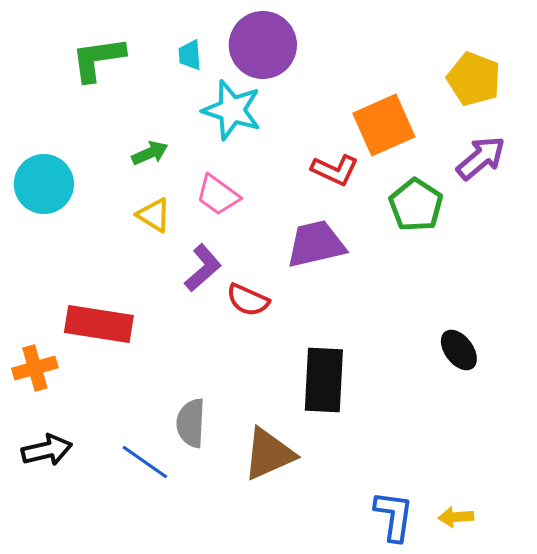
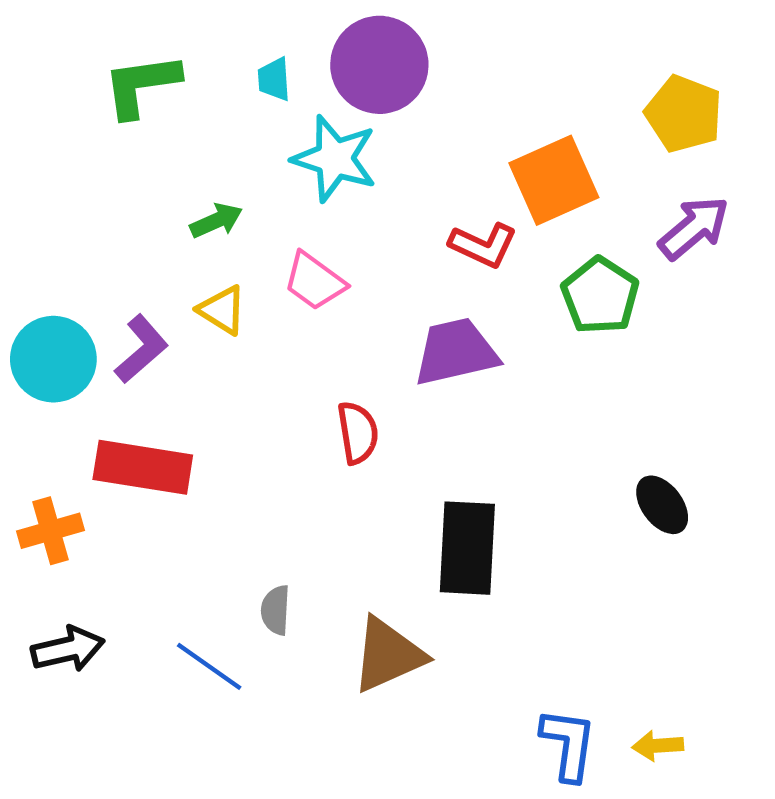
cyan circle: (44, 184) -> (53, 359), moved
purple L-shape: (203, 268) -> (141, 349), moved
red semicircle: (248, 300) -> (358, 433), turned -123
gray semicircle: (191, 423) -> (276, 610), size x0.7

